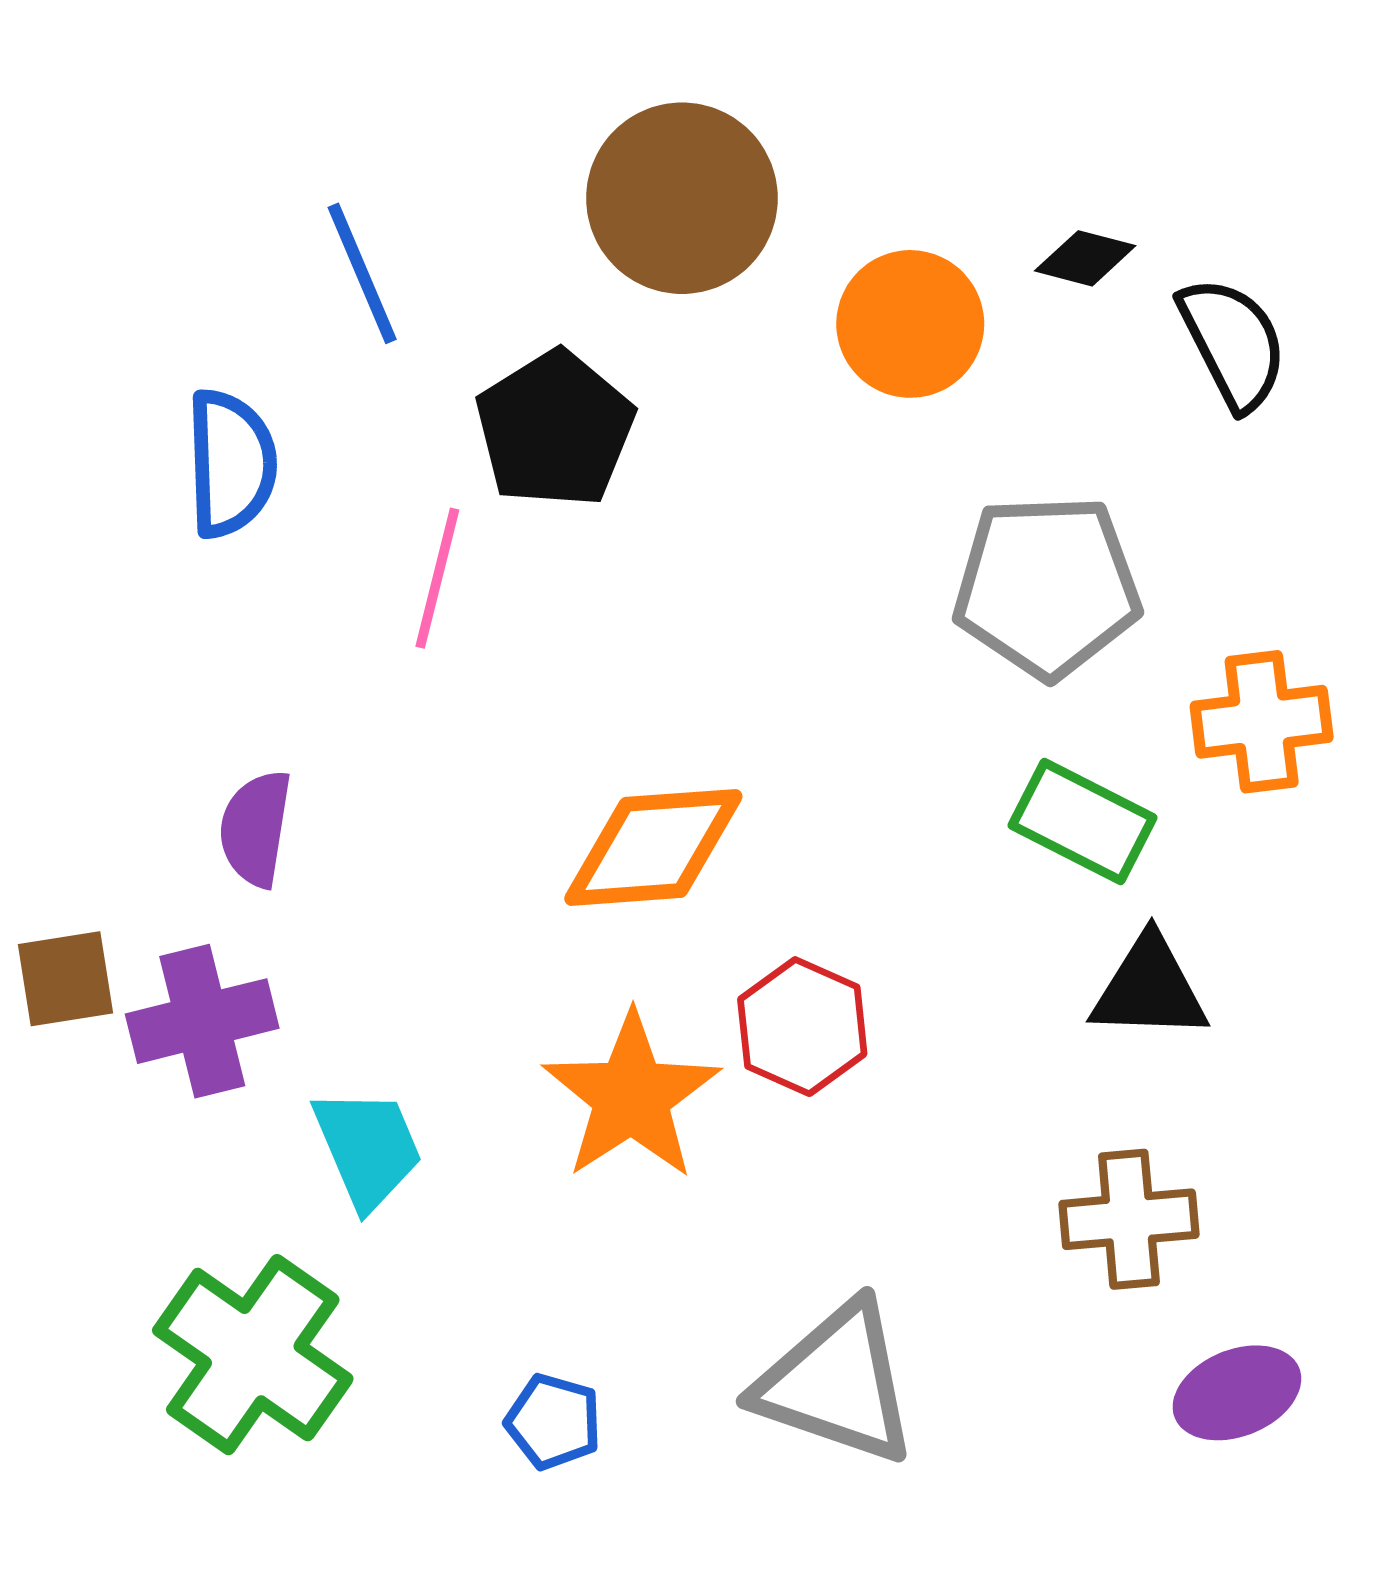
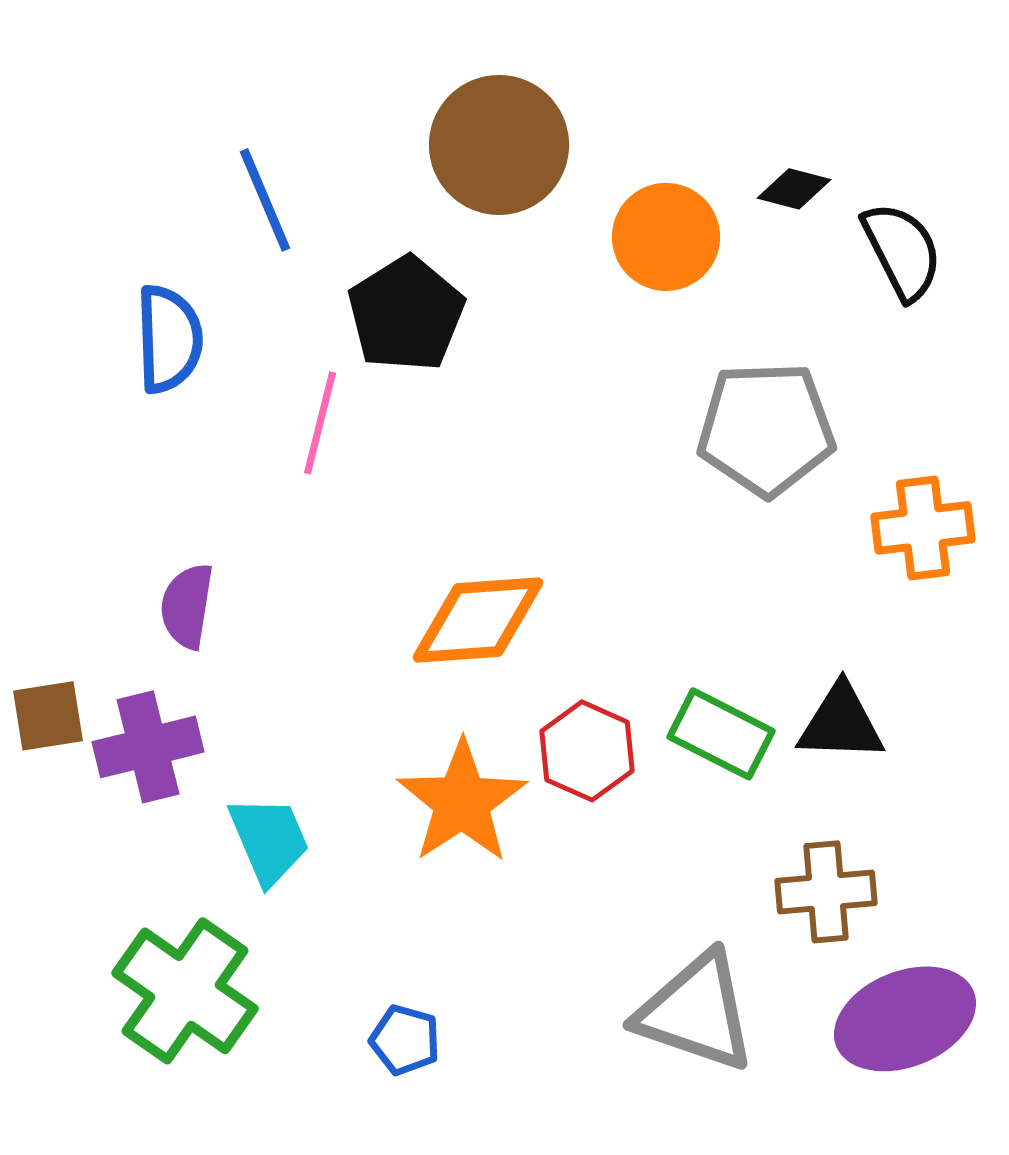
green rectangle: (1082, 822) -> (721, 734), moved
gray triangle: (836, 1383) -> (696, 1012), moved
purple ellipse: (1237, 1393) -> (905, 1019), size x1.5

